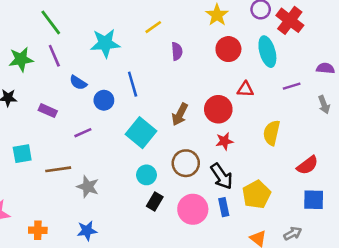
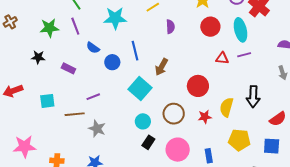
purple line: (292, 86) -> (244, 55), moved
red circle: (218, 109) -> (198, 86), moved
brown arrow: (180, 114) -> (161, 67), moved
purple line: (83, 133) -> (93, 97), moved
yellow semicircle: (272, 133) -> (227, 107), moved
red star: (224, 141) -> (205, 117), moved
red semicircle: (307, 165) -> (278, 119), moved
black arrow: (222, 176) -> (253, 97), moved, turned 35
yellow pentagon: (256, 195) -> (239, 140), moved, turned 30
blue rectangle: (224, 207) -> (209, 156), moved

